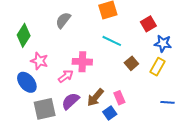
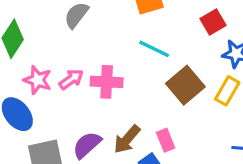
brown square: (131, 63) -> (185, 85), size x1.6
pink arrow: (66, 76) -> (71, 79), moved

